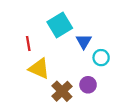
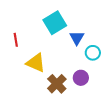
red line: (28, 43) -> (16, 40), moved

